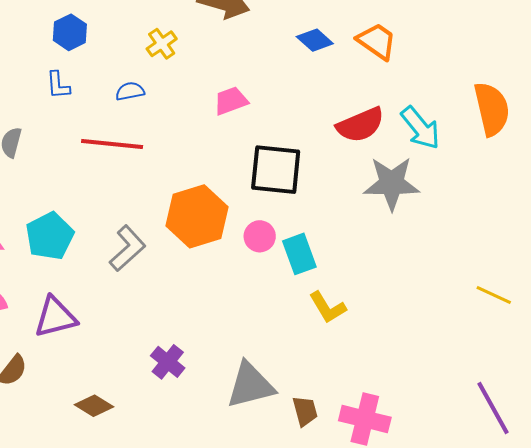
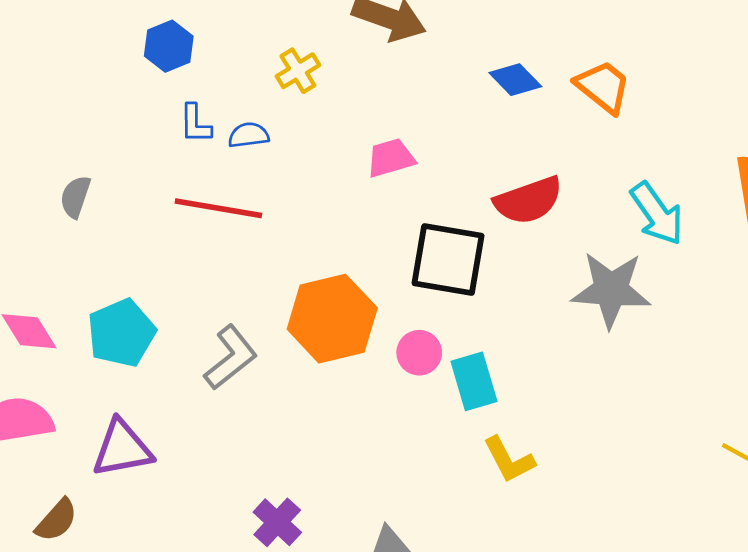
blue L-shape: (58, 85) -> (195, 124), moved
red semicircle: (360, 125) -> (528, 200), moved

